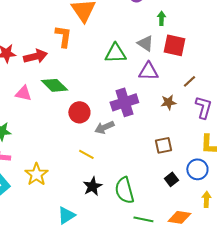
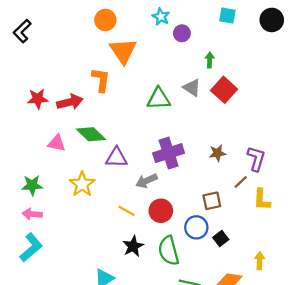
red square: (174, 45) -> (224, 90), turned 30
purple triangle: (148, 71) -> (116, 158), moved
brown line: (189, 81) -> (241, 182), moved
red circle: (79, 112) -> (161, 211), moved
blue circle: (197, 169) -> (196, 227), moved
yellow star: (36, 174) -> (82, 184), moved

